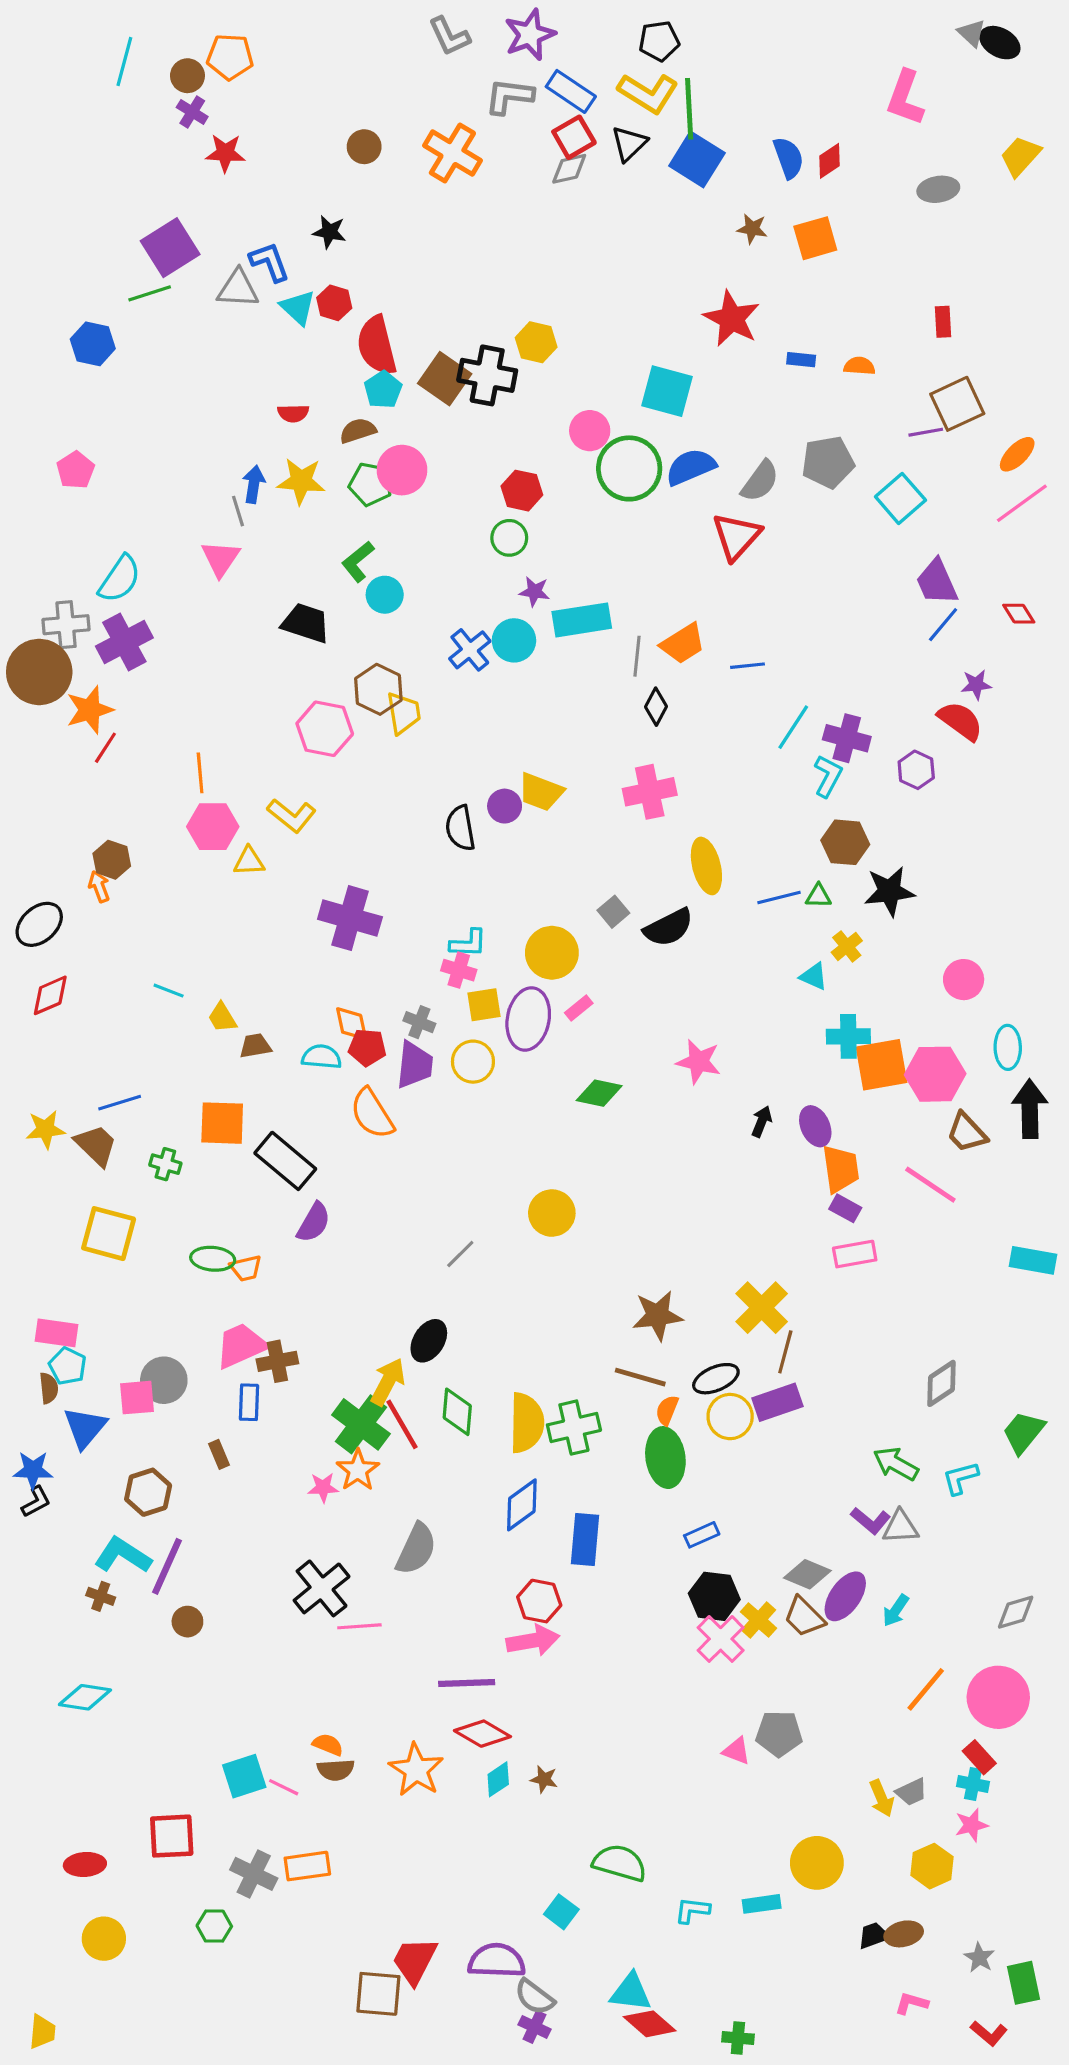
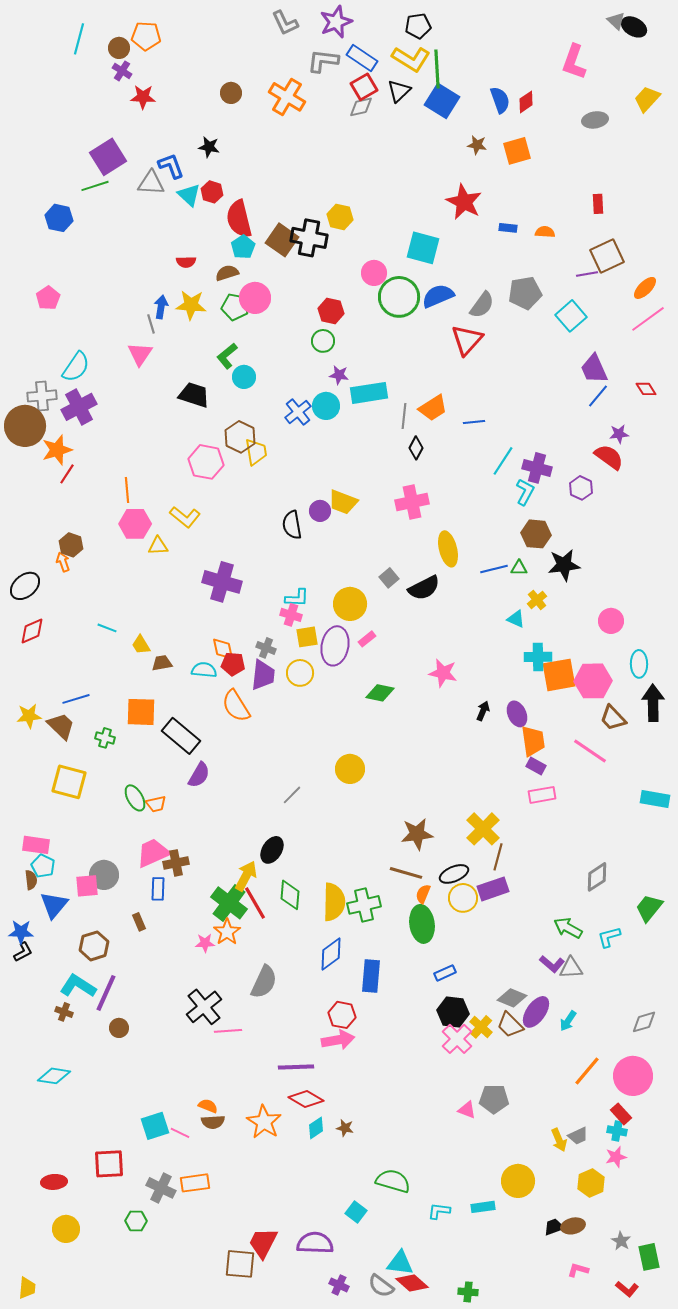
green ellipse: (213, 1259) -> (135, 798), turned 56
gray semicircle: (534, 1997) -> (381, 1286), moved

